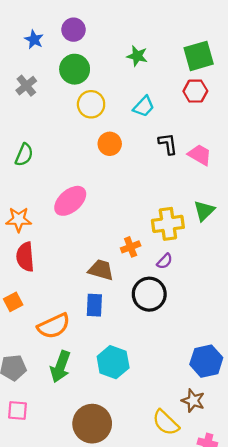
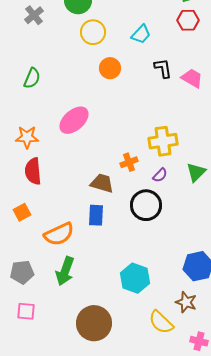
green triangle: (204, 211) -> (196, 172), moved
cyan hexagon: (113, 362) -> (135, 278), moved

